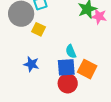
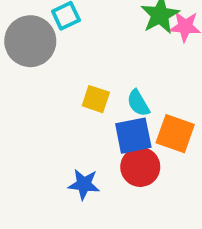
yellow square: (39, 29) -> (96, 99), moved
blue star: (31, 64) -> (84, 184), moved

